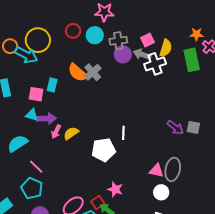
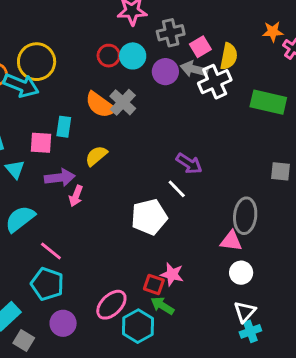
red circle: (73, 31) -> (109, 56), moved
cyan circle: (95, 35) -> (133, 56), moved
gray cross: (118, 41) -> (171, 33), moved
green rectangle: (192, 60) -> (268, 102), moved, turned -60
cyan triangle: (32, 115) -> (15, 169), moved, turned 40
purple arrow: (175, 127) -> (189, 164), moved
yellow semicircle: (71, 133) -> (96, 156), moved
white line: (123, 133) -> (177, 189), turned -40
gray ellipse: (173, 169) -> (245, 216), moved
red square: (98, 203) -> (154, 284), moved, turned -32

